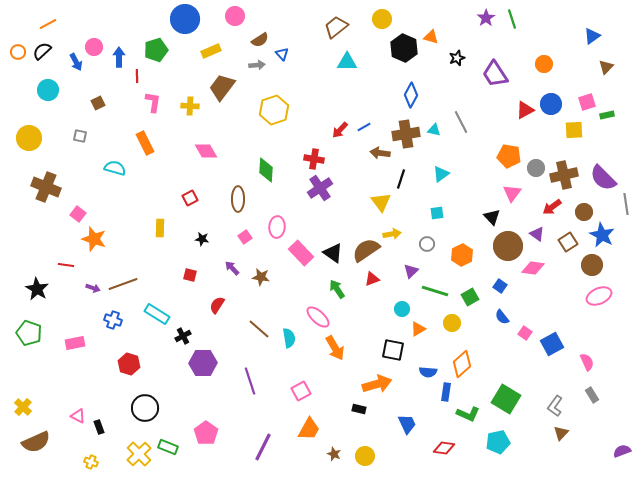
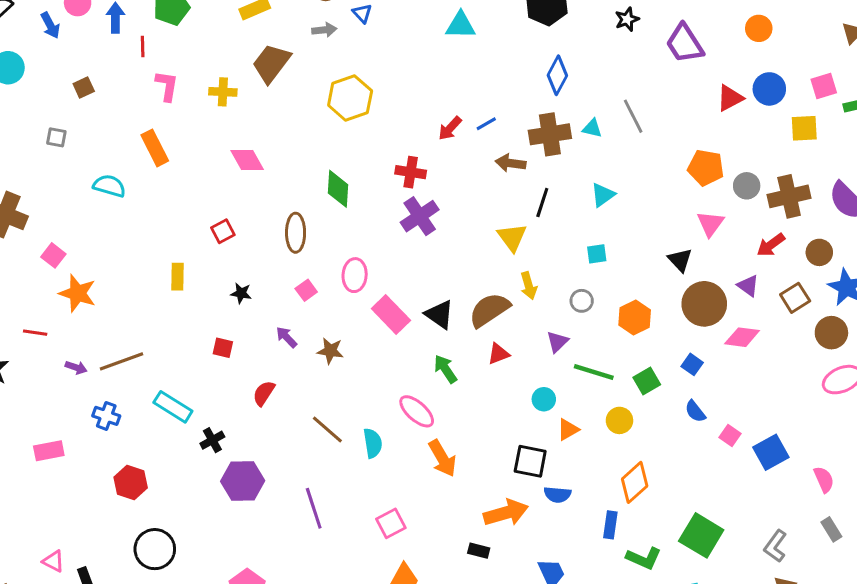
yellow arrow: (392, 234) -> (529, 286), turned 84
blue semicircle: (428, 372) -> (557, 495), moved

